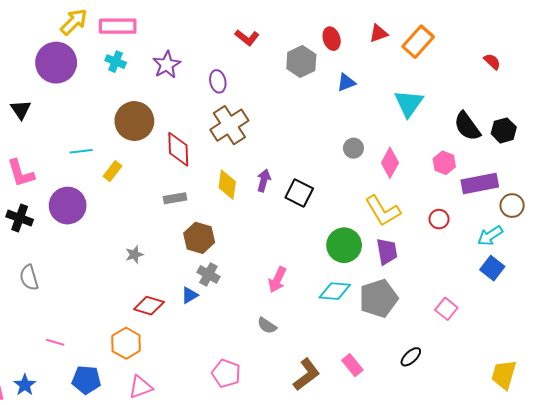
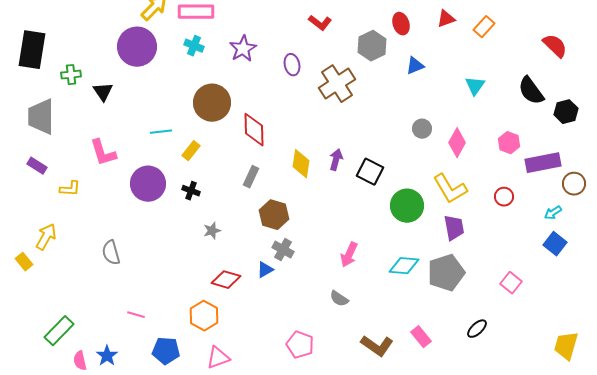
orange rectangle: (418, 42) -> (484, 27), size x0.7
red semicircle: (492, 62) -> (555, 46), size x1.5
cyan triangle: (409, 103) -> (475, 86), size x0.7
brown cross: (229, 125) -> (337, 84), moved
black semicircle: (467, 126) -> (531, 91), moved
gray rectangle: (175, 198) -> (251, 177), turned -55
black cross: (20, 218) -> (191, 191), moved, size x0.7
cyan arrow: (490, 236) -> (553, 213), size x0.7
green circle: (344, 245) -> (407, 206), moved
brown L-shape: (307, 375) -> (377, 346), turned 72

